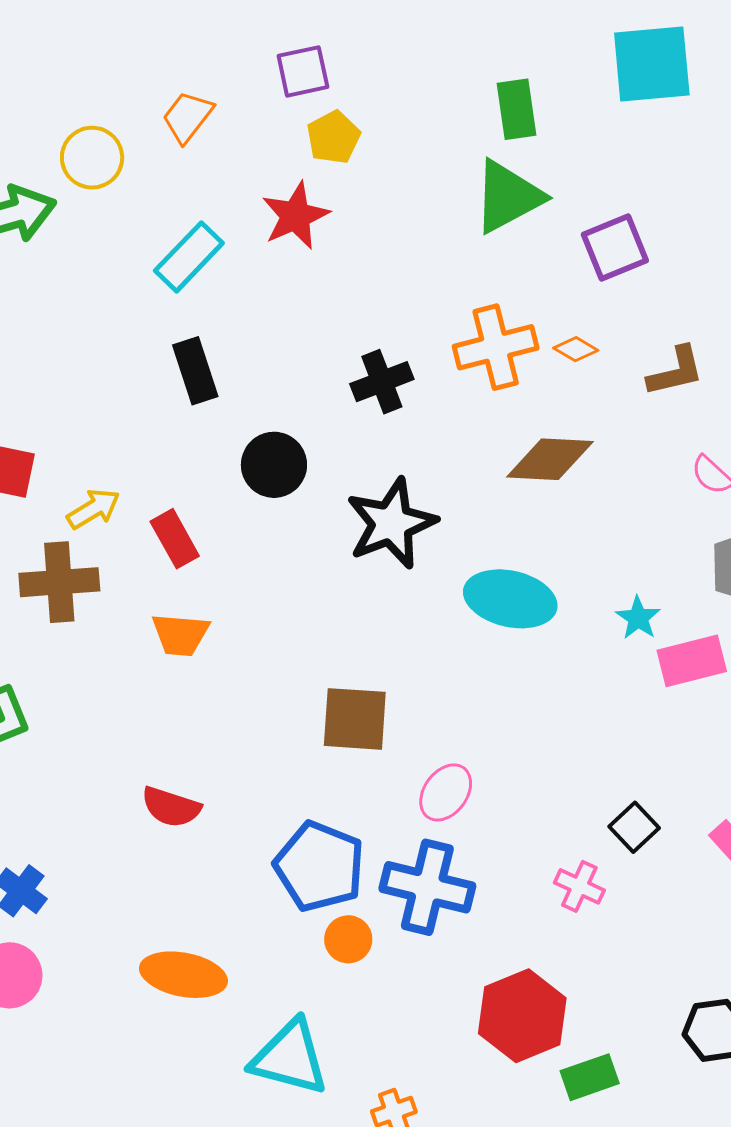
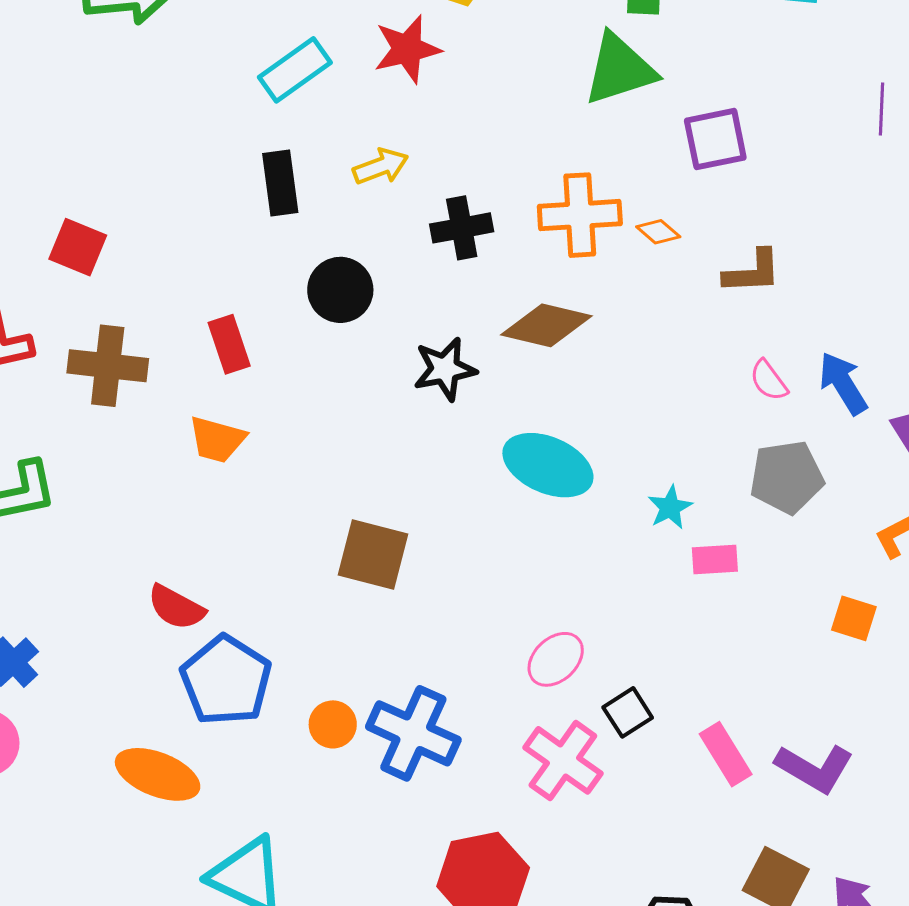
brown diamond: (550, 459) -> (546, 325), moved
yellow arrow: (94, 509) -> (381, 166), moved
black star: (391, 523) -> (445, 369), size x0.7
pink rectangle: (692, 661) -> (715, 560), size x0.7
pink ellipse: (446, 792) -> (556, 659), moved
blue pentagon: (319, 866) -> (226, 680), moved
pink cross: (579, 886) -> (563, 760), size x1.6
orange circle: (348, 939) -> (333, 724), moved

